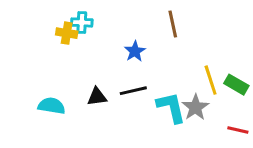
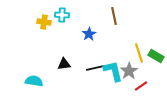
cyan cross: (82, 22) -> (62, 15), moved
black line: (133, 91) -> (95, 68), moved
cyan semicircle: (51, 106) -> (34, 81), moved
red line: (238, 130) -> (141, 86), moved, turned -48

